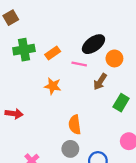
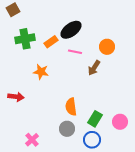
black ellipse: (93, 44) -> (71, 30), moved
orange star: (53, 86) -> (41, 72), moved
green rectangle: (121, 103) -> (95, 119), moved

